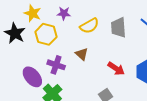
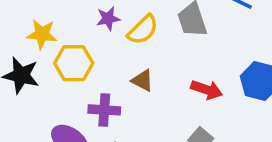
purple star: (64, 13) -> (108, 18), moved

